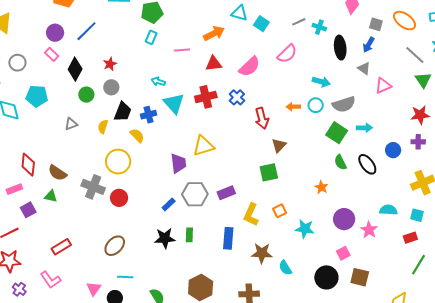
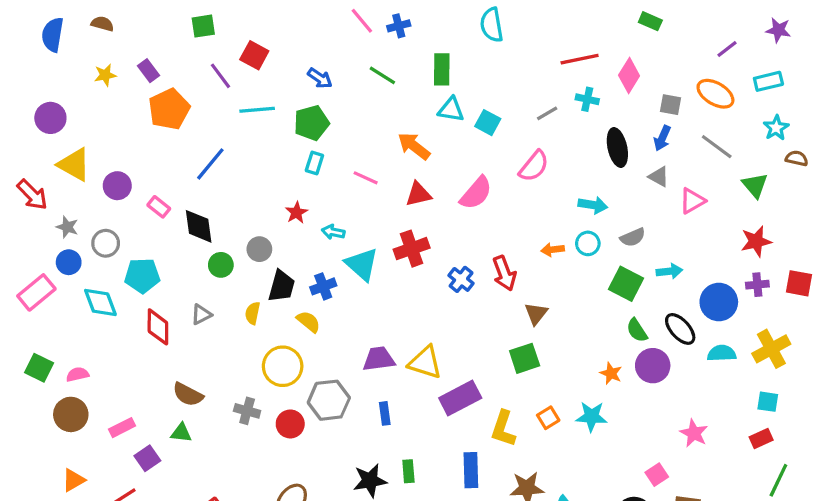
cyan cross: (319, 27) -> (587, 99), moved
purple circle: (55, 33) -> (117, 186), moved
orange arrow: (214, 33) -> (414, 146), turned -110
pink line: (182, 50) -> (366, 178), turned 35
gray line: (415, 55) -> (717, 147), moved
gray circle: (17, 63) -> (106, 243), moved
red star: (110, 64) -> (296, 213), moved
black diamond: (75, 69) -> (199, 226), turned -30
blue cross: (237, 97) -> (461, 279), moved
gray semicircle: (344, 104) -> (633, 237), size x0.7
yellow triangle: (203, 146) -> (425, 362), moved, turned 40
blue circle: (393, 150) -> (719, 302), size x1.5
purple trapezoid: (178, 163) -> (379, 359), turned -85
red diamond: (28, 165) -> (158, 327), moved
gray cross: (93, 187) -> (247, 411), size x0.7
purple rectangle: (226, 193) -> (460, 398), size x1.4
gray hexagon: (195, 194) -> (329, 400), moved
blue rectangle: (169, 204) -> (385, 413), moved, turned -48
cyan semicircle: (388, 210) -> (722, 353), moved
purple circle: (344, 219) -> (653, 366), moved
cyan star: (305, 229) -> (591, 416), moved

